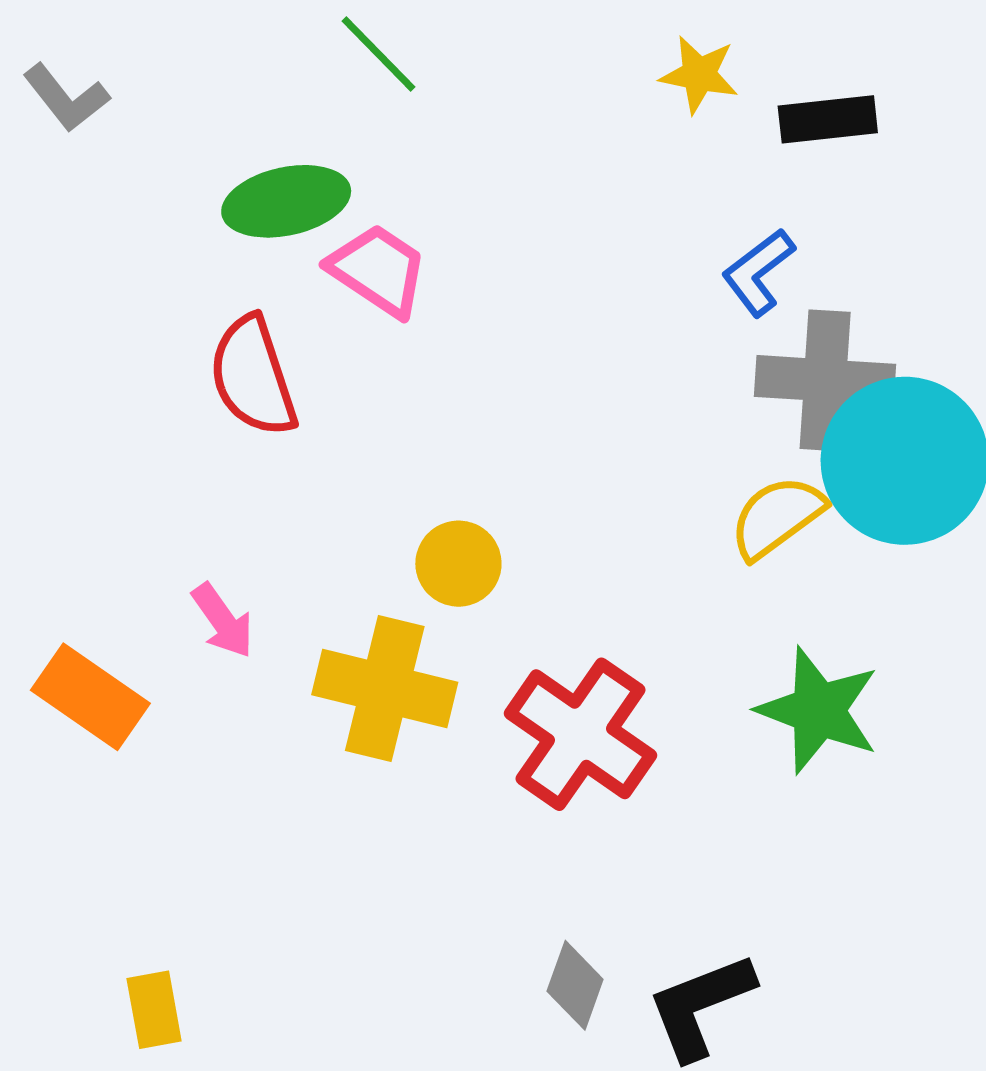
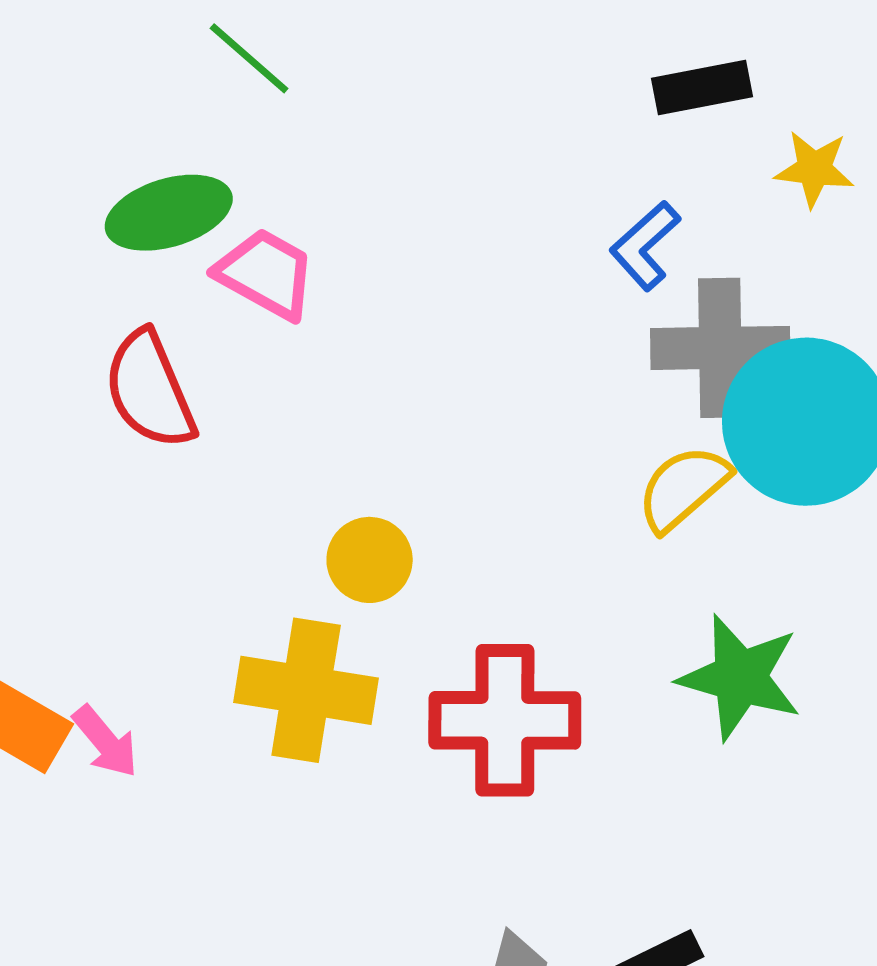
yellow star: (699, 75) -> (814, 169), moved
pink arrow: (223, 621) -> (105, 742), moved
red cross: (580, 734) -> (505, 720), turned -30

